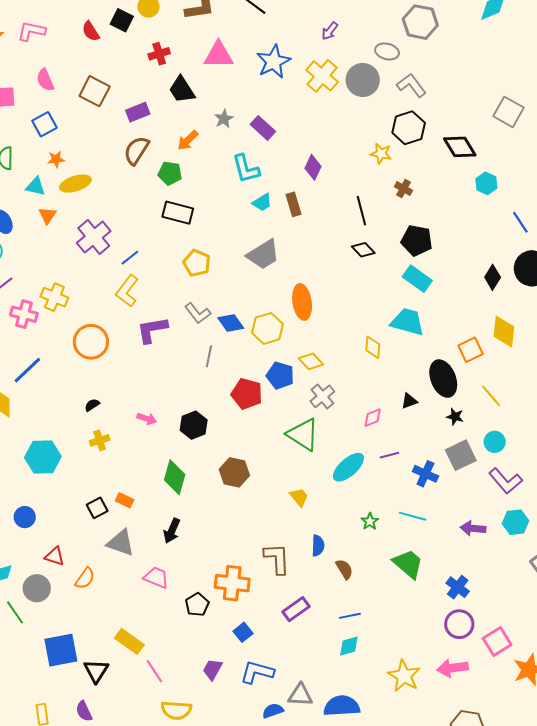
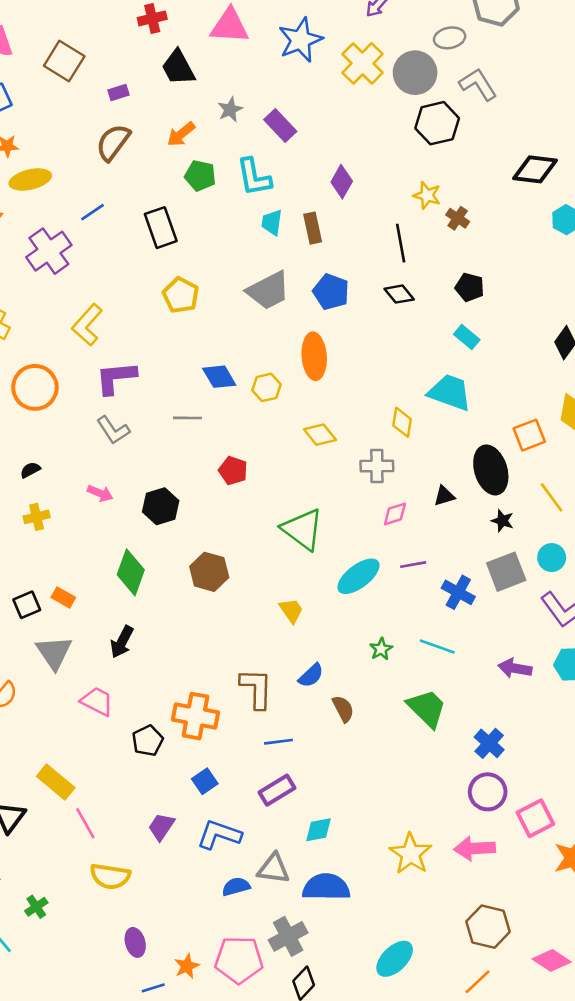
gray ellipse: (387, 51) -> (450, 38), turned -30
purple rectangle: (138, 112) -> (119, 92), size x0.7
black hexagon: (409, 128) -> (437, 123), moved
black diamond: (460, 147) -> (535, 169), turned -56
yellow star: (381, 154) -> (427, 195), moved
green pentagon: (170, 173) -> (200, 176), moved
cyan trapezoid: (262, 202) -> (272, 222), turned 125
black rectangle: (178, 213) -> (161, 228), turned 52
black pentagon: (417, 240) -> (470, 287), size x0.7
blue line: (130, 258) -> (92, 212), moved
cyan rectangle: (417, 279) -> (467, 337), size x0.7
gray L-shape: (198, 313) -> (113, 430), moved
yellow hexagon: (267, 328) -> (267, 387), size x0.7
gray line: (209, 356) -> (187, 418), turned 75
blue pentagon: (280, 375) -> (331, 292), moved
red pentagon: (247, 394) -> (233, 471), size x0.7
gray cross: (322, 396) -> (377, 466), moved, turned 35
gray triangle: (121, 543) -> (54, 653), turned 32
blue semicircle: (318, 546) -> (311, 676), turned 40
purple rectangle: (296, 609) -> (277, 790), moved
blue line: (350, 616) -> (278, 742), moved
cyan diamond: (349, 646) -> (318, 830), moved

